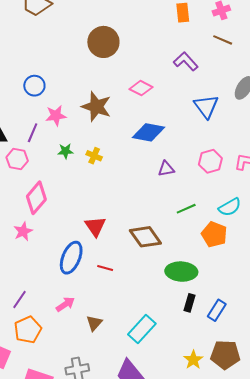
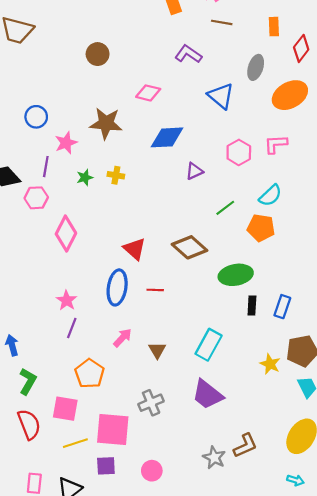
brown circle: (103, 42) -> (98, 54), size x0.7
pink star: (23, 231) -> (67, 300), moved
purple line: (20, 299) -> (72, 328), moved

